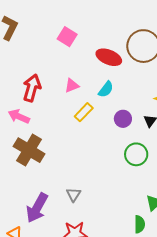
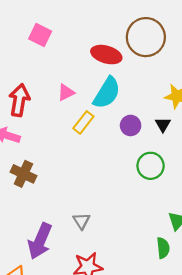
pink square: (67, 37) -> (40, 35), moved
cyan semicircle: (106, 89) -> (107, 93), size x1.6
brown cross: (29, 150) -> (23, 174), size x0.7

